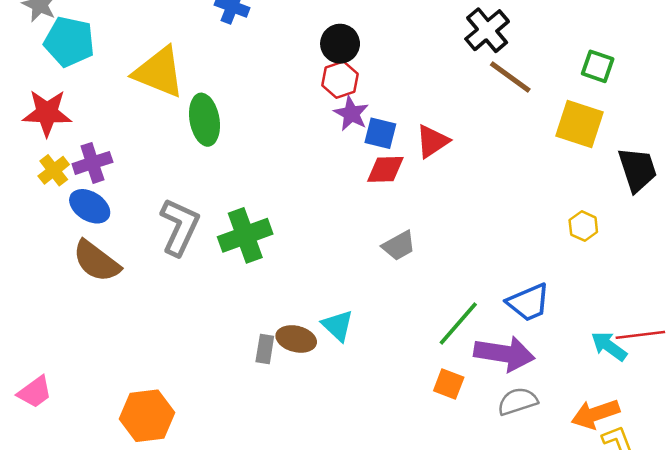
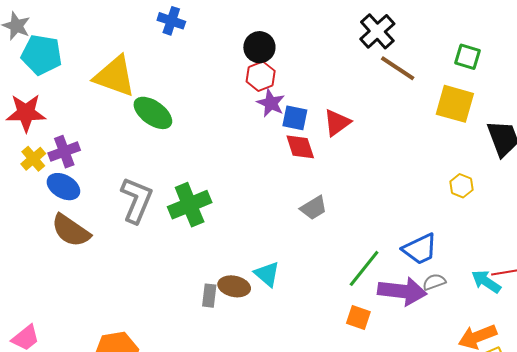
green ellipse: (204, 120) -> (153, 113), turned -42
red diamond: (385, 169) -> (300, 147), turned 76
gray semicircle: (518, 401) -> (434, 282), moved, size x0.7

